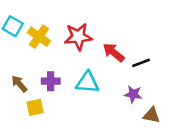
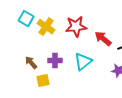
cyan triangle: (87, 82) -> (83, 62), turned -42

